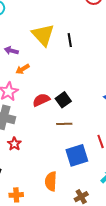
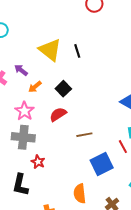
purple arrow: (11, 51) -> (21, 70), turned 32
black square: (63, 100) -> (63, 89), moved

